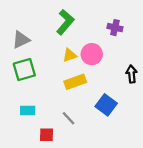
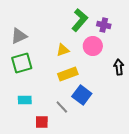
green L-shape: (65, 22) -> (80, 20), moved
pink circle: (92, 54) -> (93, 46), moved
blue square: (106, 105) -> (82, 95), moved

